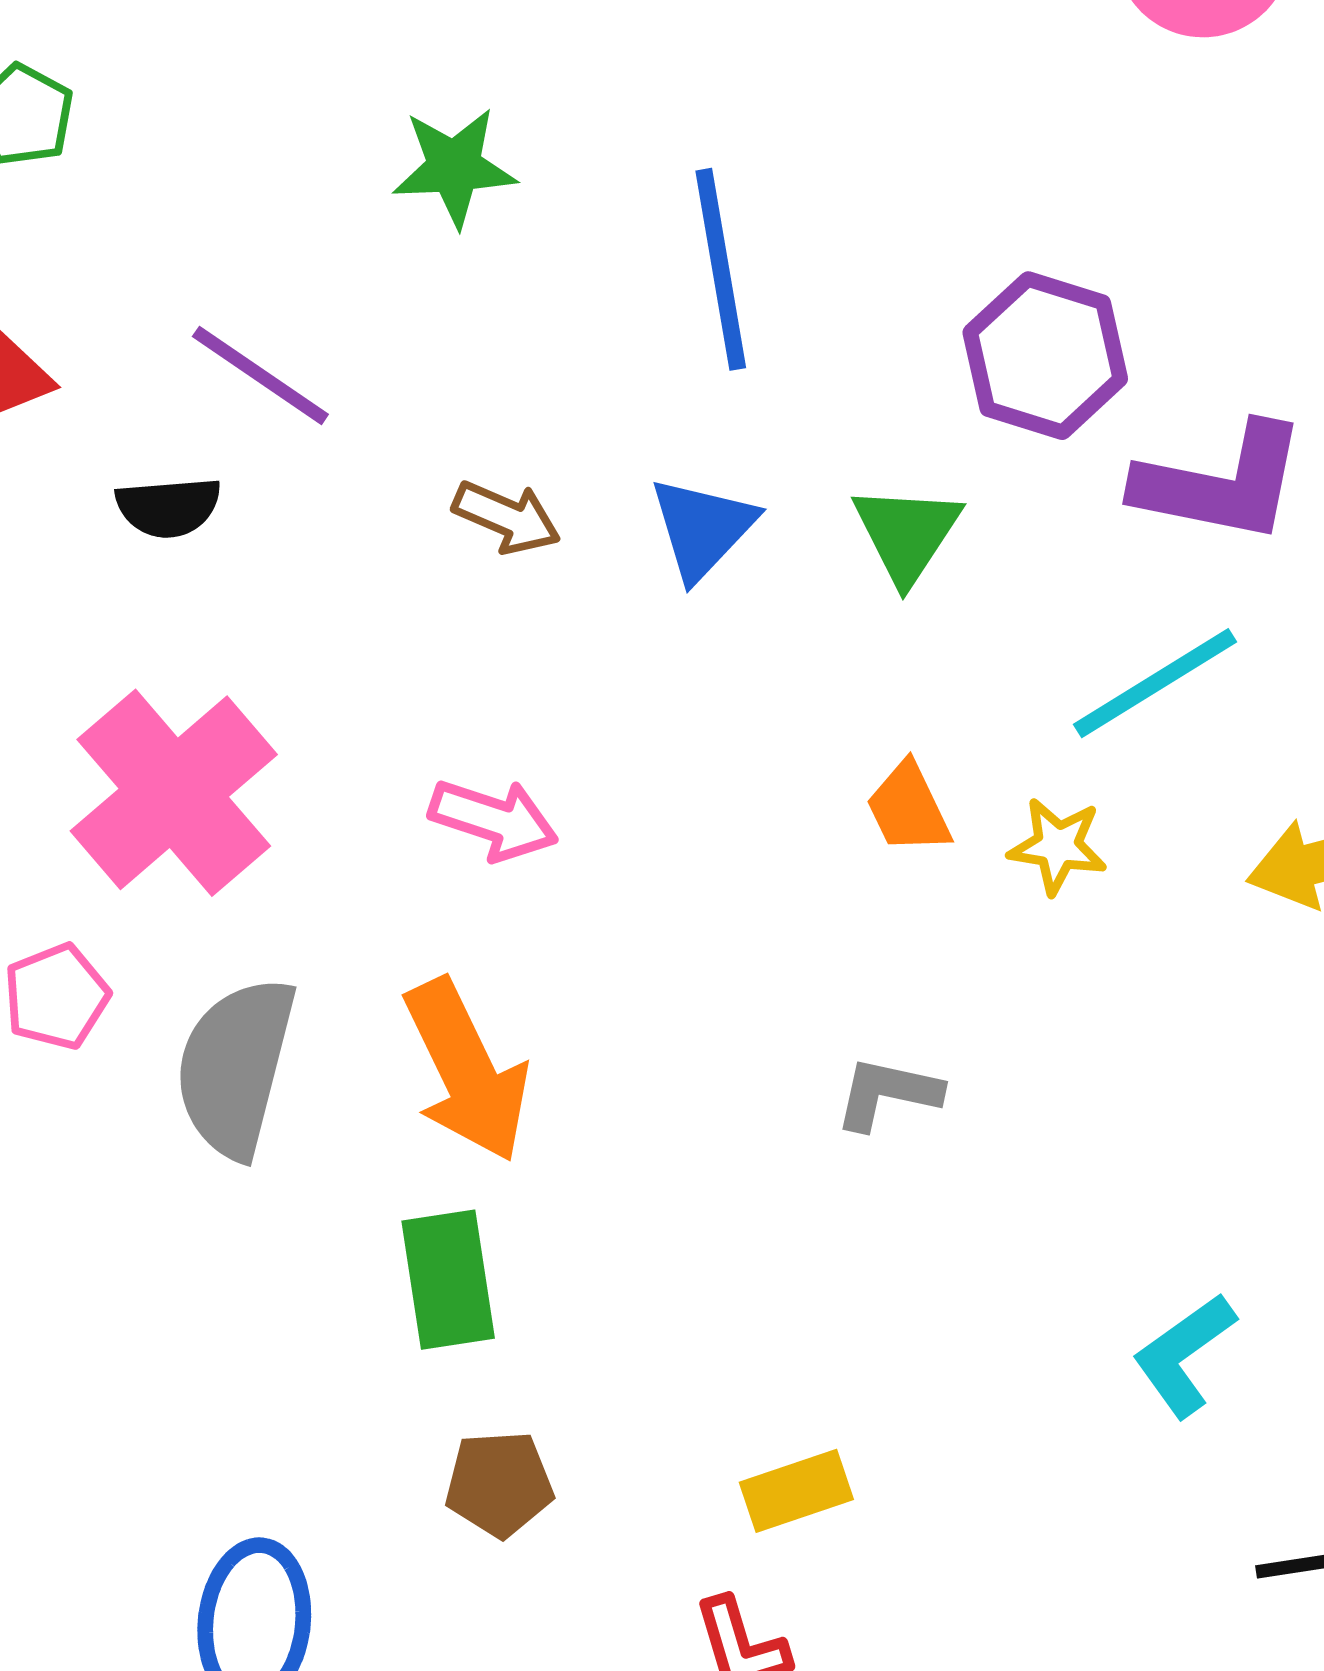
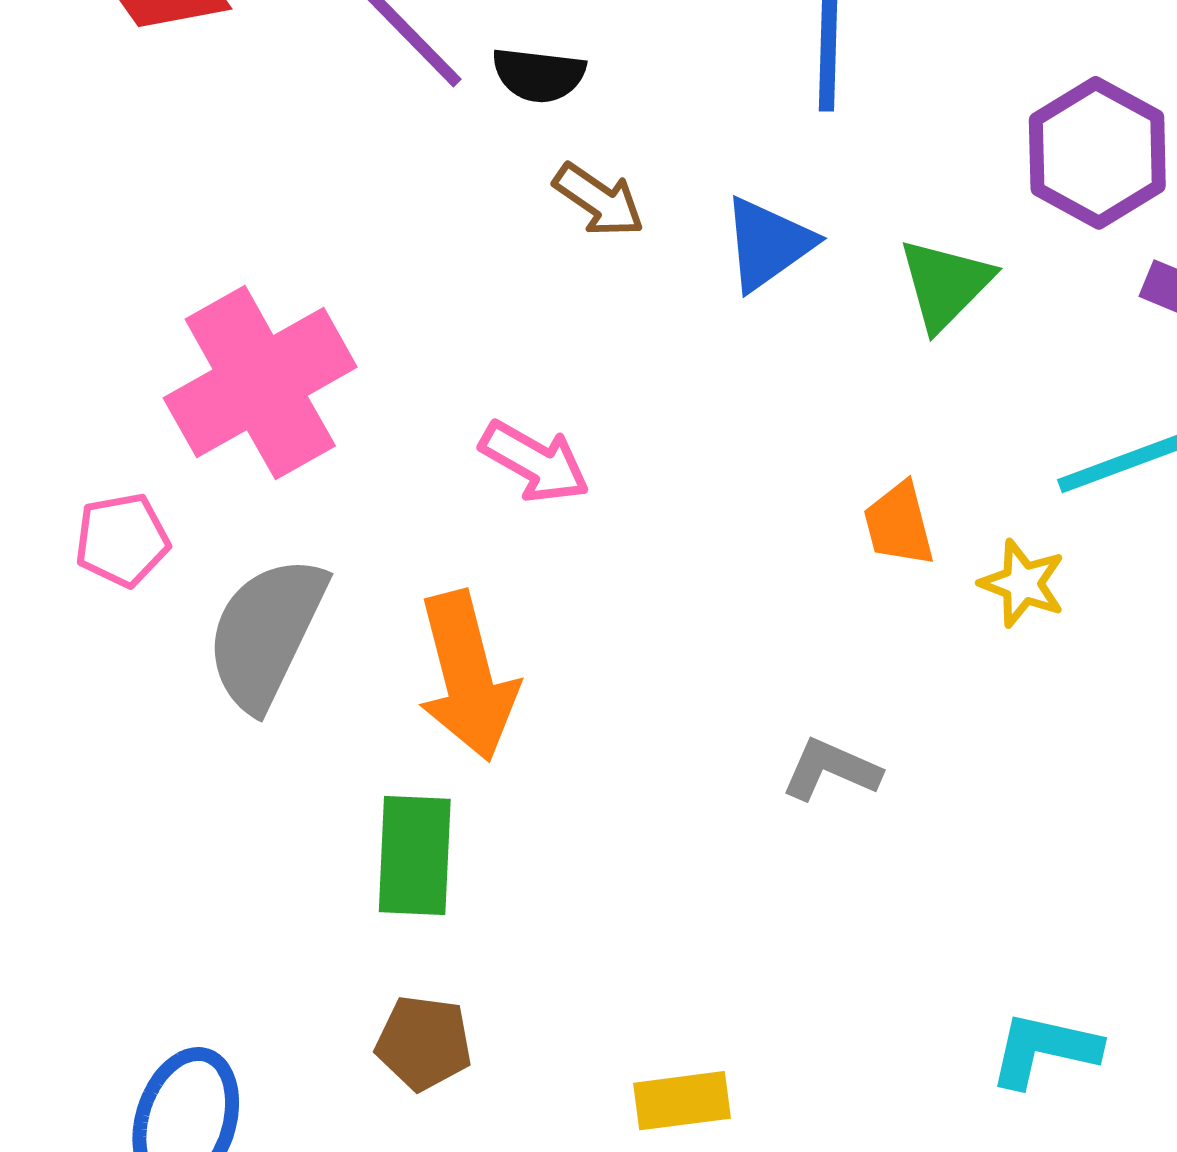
black semicircle: (168, 507) -> (539, 75), moved
cyan L-shape: (1184, 1355) -> (1044, 1050), turned 37

